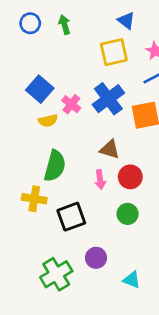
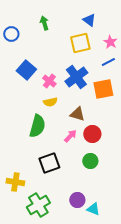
blue circle: (30, 23) -> (11, 34), moved
yellow semicircle: (48, 121) -> (50, 102), moved
pink arrow: (100, 180) -> (70, 136), turned -128
yellow cross: (34, 199) -> (15, 182), moved
purple circle: (96, 258) -> (77, 200), moved

